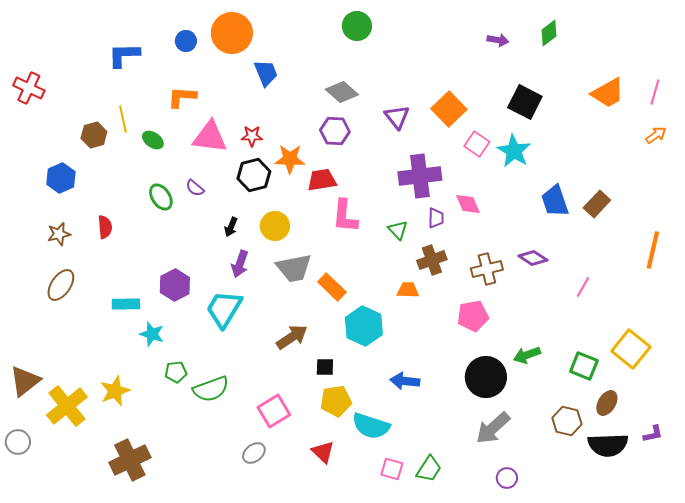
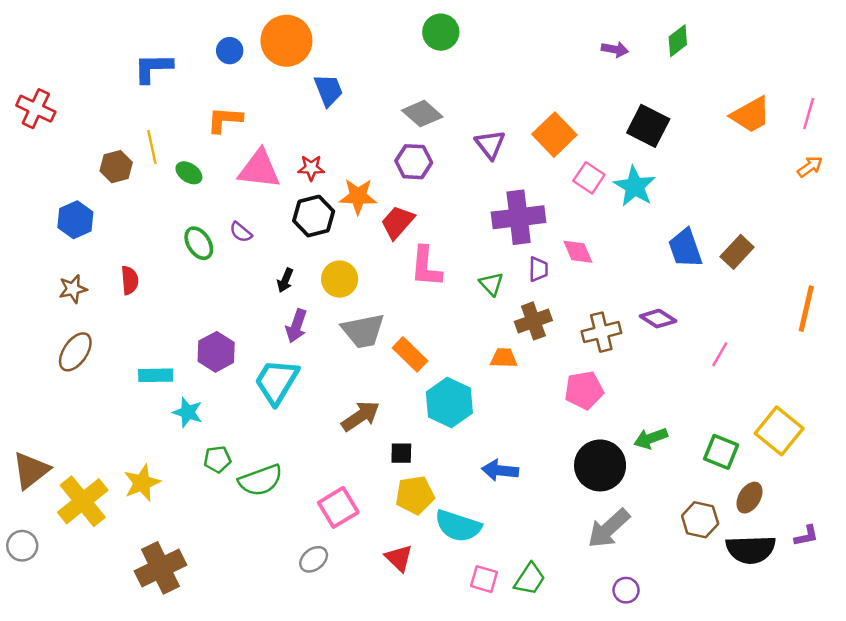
red trapezoid: (322, 180) -> (398, 222), turned -40

